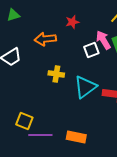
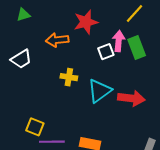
red star: (72, 22) -> (86, 22), size x1.6
pink arrow: (103, 40) -> (119, 41), turned 36

